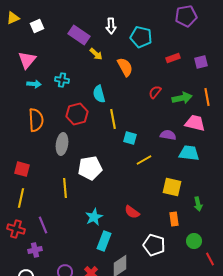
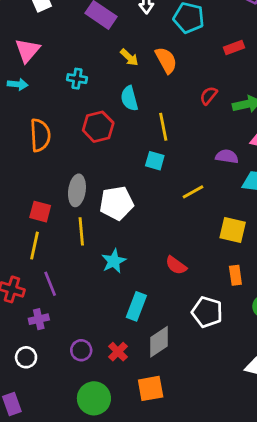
yellow arrow: (96, 54) -> (129, 57), moved
cyan arrow: (34, 84) -> (18, 84), moved
yellow line: (113, 119) -> (163, 127), moved
cyan square: (130, 138) -> (155, 161), moved
gray ellipse: (62, 144) -> (77, 190), moved
red square: (22, 169) -> (40, 212), moved
yellow line: (21, 198) -> (35, 246), moved
cyan star: (94, 217) -> (114, 261), moved

